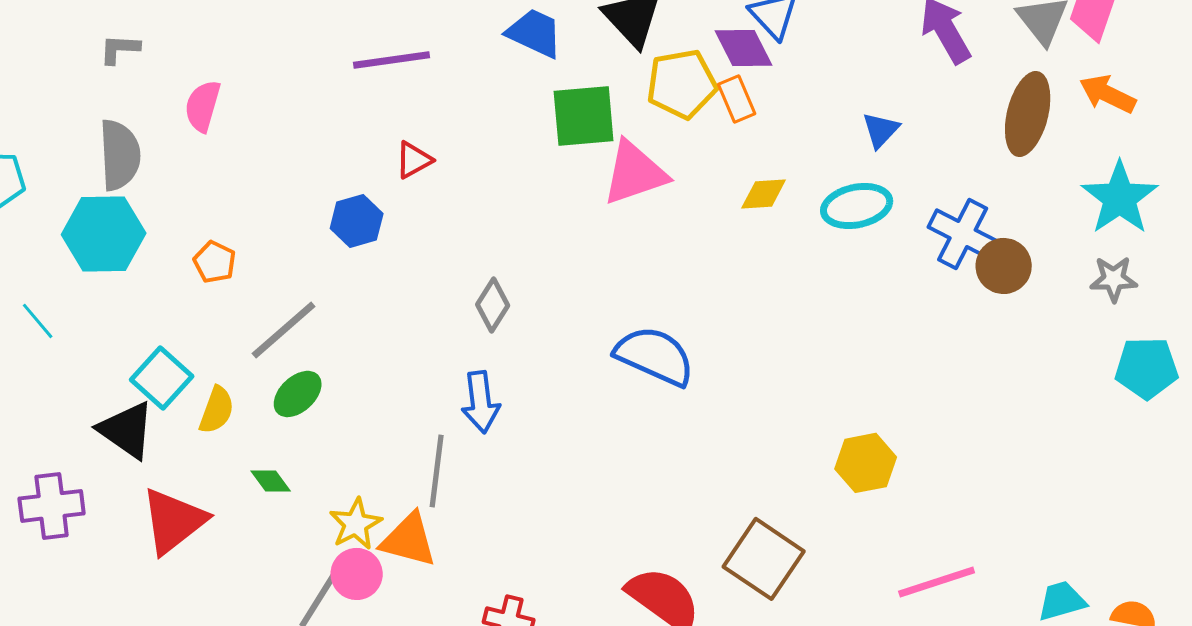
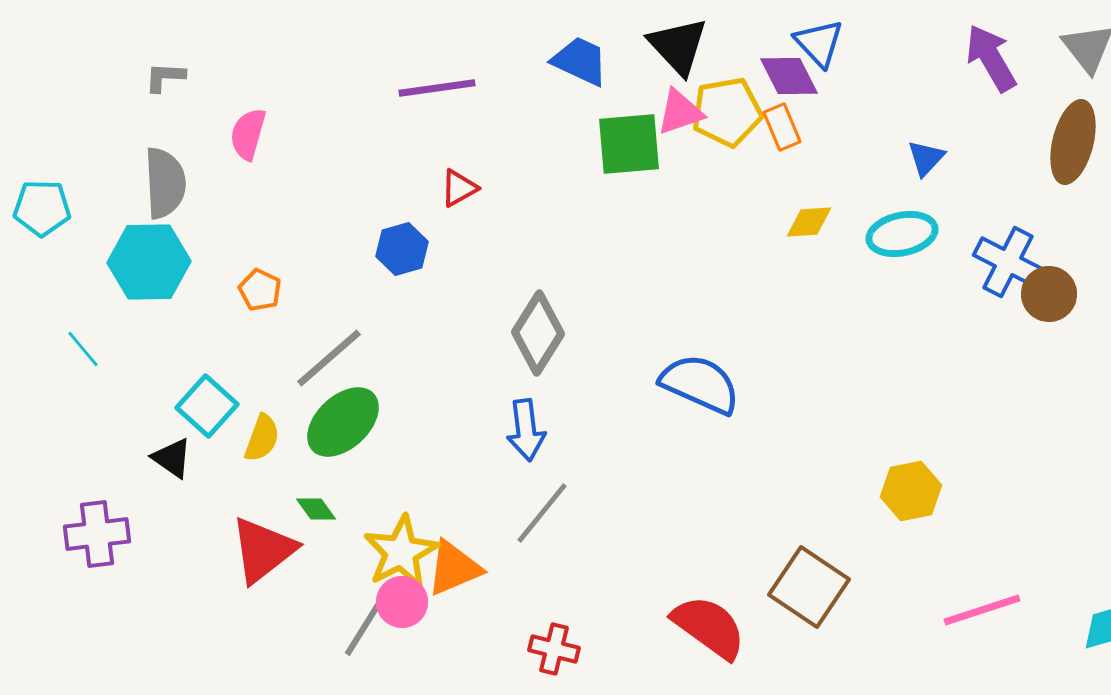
pink triangle: (635, 173) -> (680, 112), moved, size x0.7
gray diamond: (493, 305) -> (538, 333), size x1.5
green ellipse: (298, 394) -> (343, 422), size x1.5
black triangle: (127, 430) -> (172, 458), size x0.7
gray line: (437, 471) -> (542, 513), moved, turned 32
red triangle: (174, 521) -> (263, 550), moved
yellow star: (356, 524) -> (401, 552), size x1.4
orange triangle: (409, 540) -> (454, 568), turned -38

